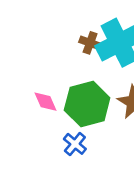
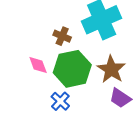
brown cross: (90, 43) -> (62, 36), moved

